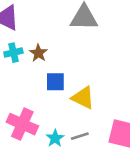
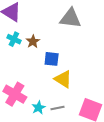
cyan cross: (13, 53) -> (14, 39), turned 32
blue square: (55, 82) -> (52, 59), moved

